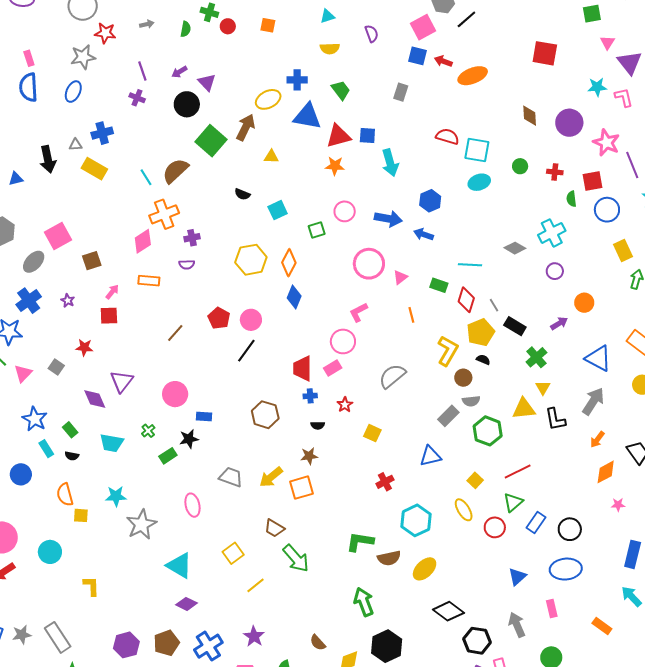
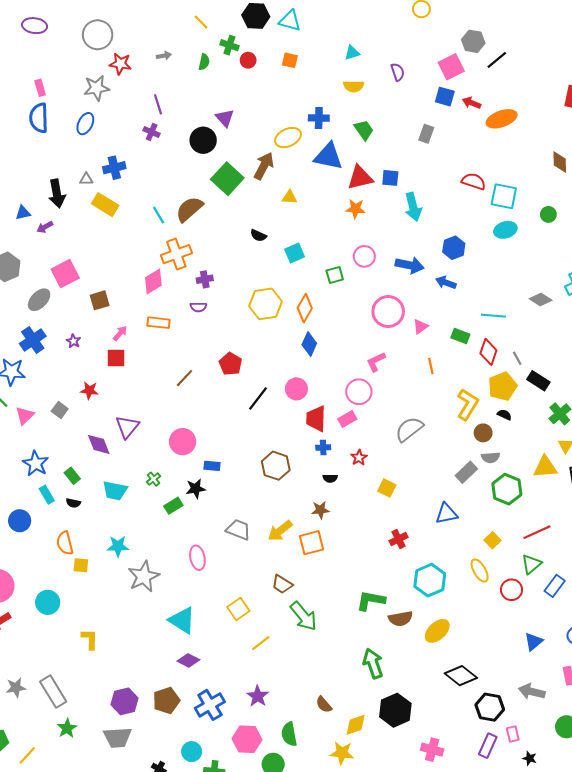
purple arrow: (179, 72) -> (45, 227), moved
pink circle: (251, 320) -> (296, 389), moved
gray arrow: (517, 625) -> (532, 692), turned -55

